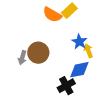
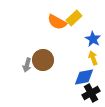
blue star: (79, 42) -> (93, 39), moved
black cross: (66, 86) -> (91, 93), moved

